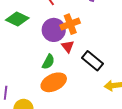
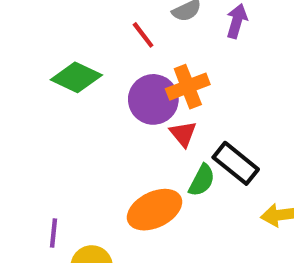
green semicircle: (48, 62) -> (202, 180), moved

